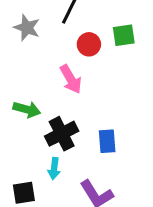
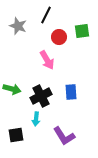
green arrow: (27, 109) -> (12, 89), moved
blue rectangle: (107, 141) -> (71, 92), moved

